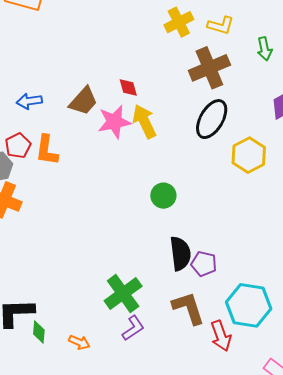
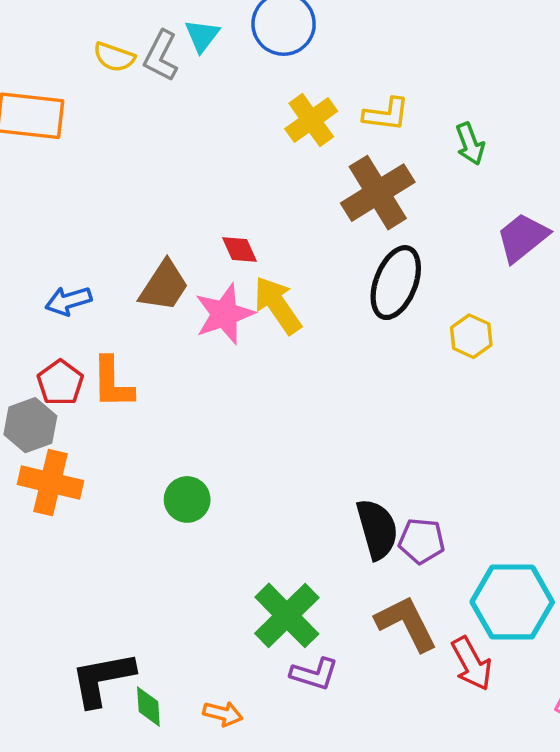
yellow hexagon: (249, 155) -> (471, 336), size x0.7
green circle: (163, 196) -> (187, 499), moved
purple L-shape: (133, 328) -> (314, 674), turned 60

